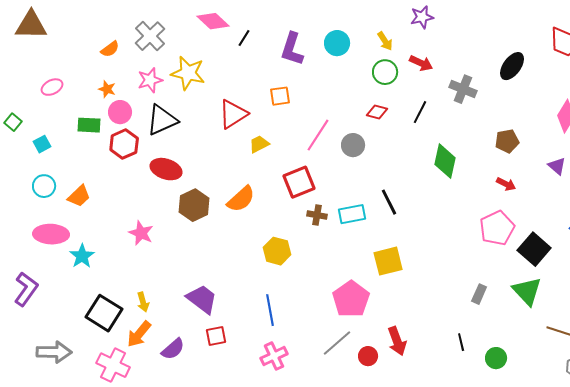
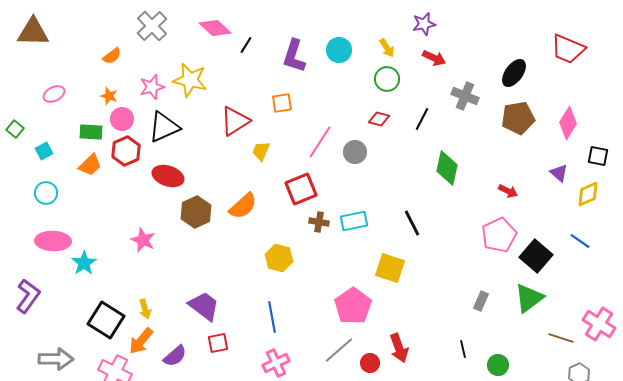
gray cross: (150, 36) -> (152, 26), moved
red arrow: (421, 63) -> (434, 58), moved
brown pentagon: (507, 141) -> (518, 118), moved, size x1.4
yellow trapezoid: (259, 144) -> (261, 151), turned -40
orange trapezoid: (79, 196) -> (90, 165), moved
black line: (389, 202) -> (412, 223), moved
yellow square: (388, 261) -> (390, 268), turned 32
green triangle: (527, 291) -> (529, 298), turned 36

